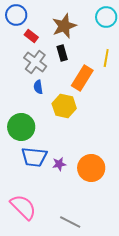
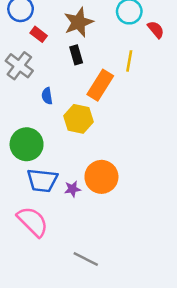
gray cross: (35, 62) -> (19, 66), moved
orange circle: (91, 168) -> (101, 177), moved
pink semicircle: (23, 207) -> (33, 222), moved

